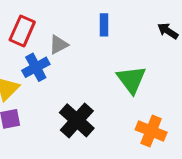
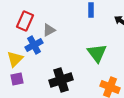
blue rectangle: (104, 25) -> (91, 10), moved
black cross: (77, 120) -> (61, 80), turned 30

